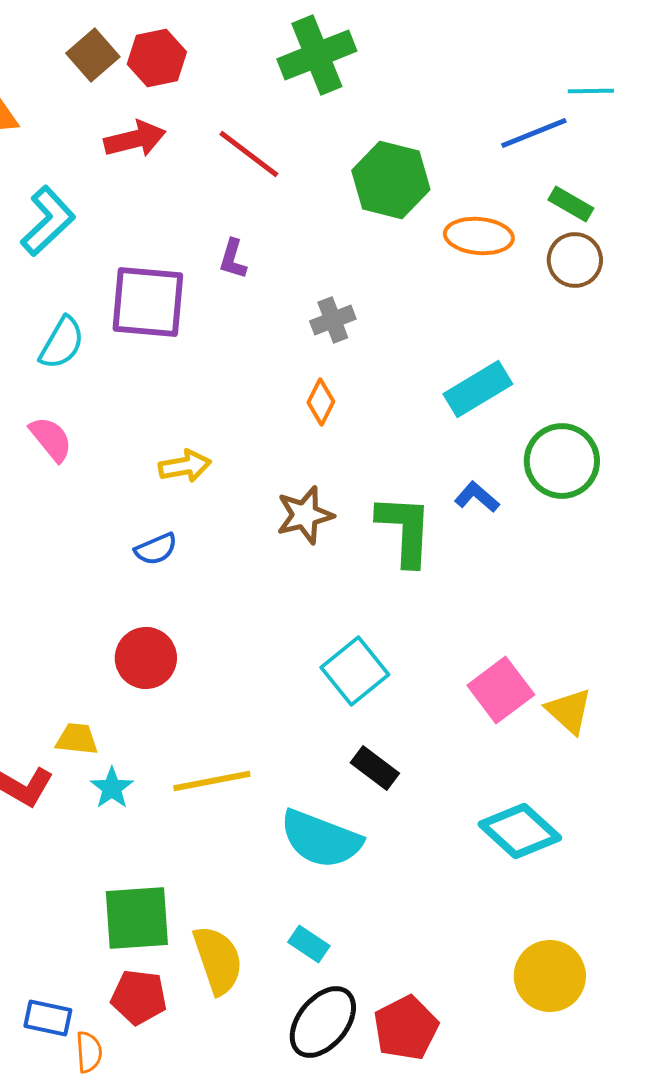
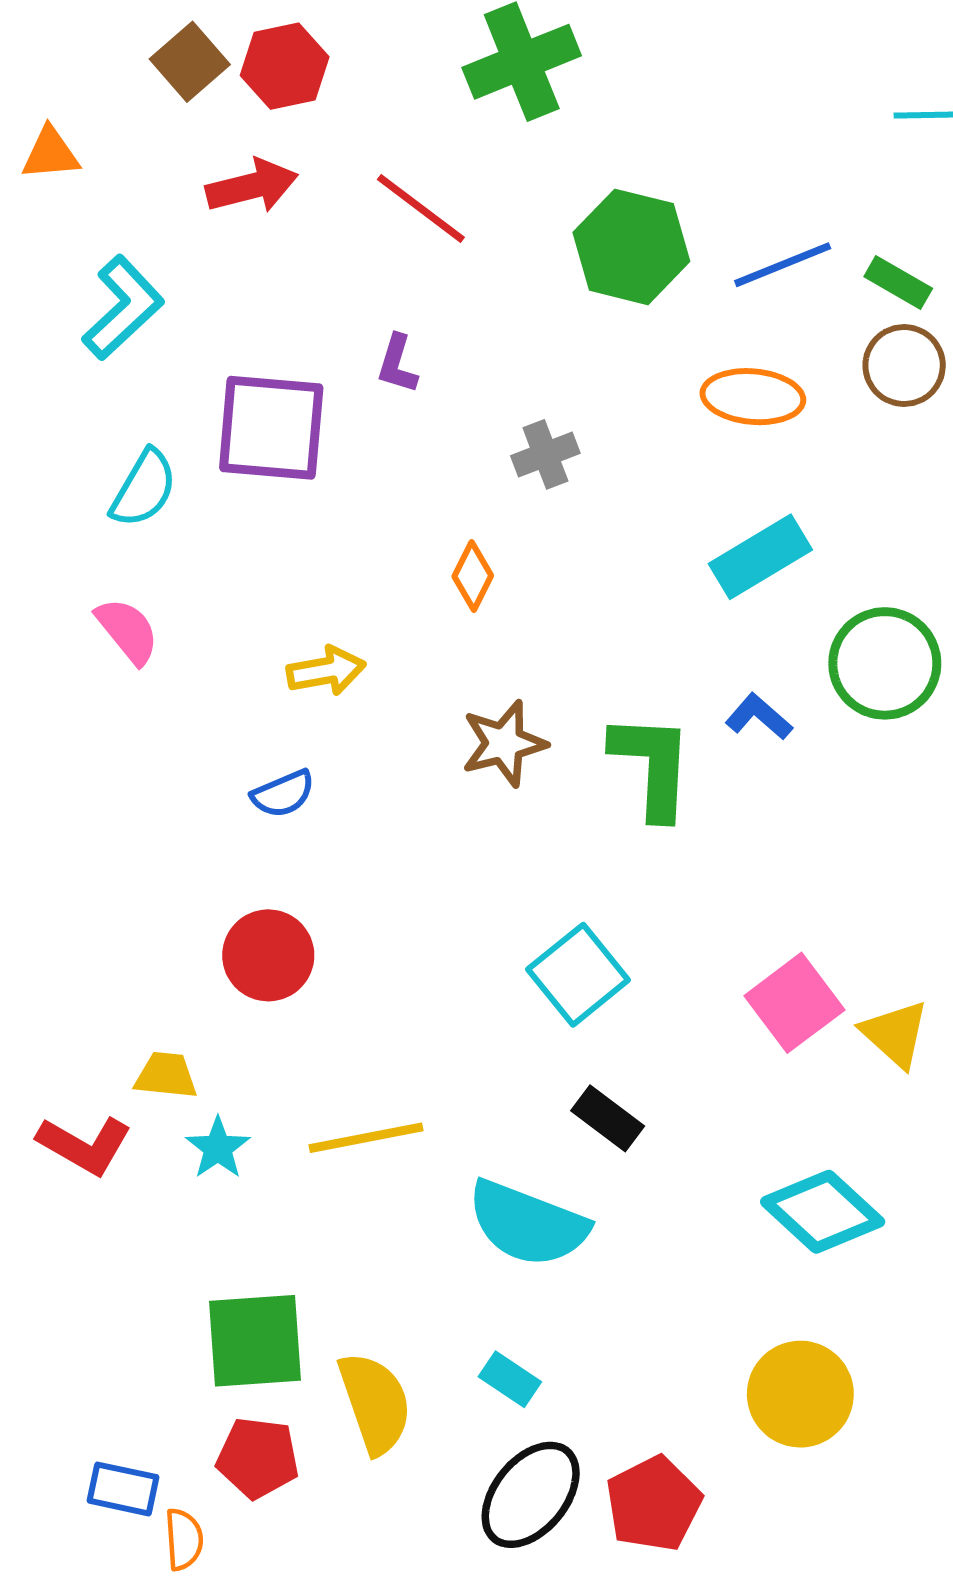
blue line: (534, 133) -> (783, 265), moved
orange ellipse: (479, 236) -> (753, 397), moved
orange diamond: (321, 402) -> (473, 576), moved
yellow circle: (550, 976) -> (800, 1394), moved

